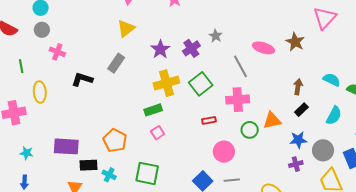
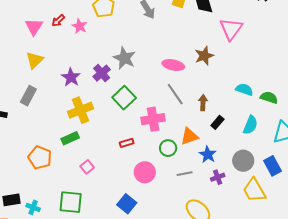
gray star: (216, 36) -> (124, 58), size x1.6
brown star: (295, 42) -> (204, 56), turned 30
gray line: (241, 66) -> (175, 94), moved
green square: (201, 84) -> (124, 98), moved
brown arrow: (298, 87) -> (203, 103), moved
pink square: (158, 133) -> (87, 167), moved
orange pentagon: (115, 140) -> (40, 158), moved
blue star: (298, 140) -> (208, 155), moved, turned -30
gray line: (232, 180) -> (185, 174), moved

